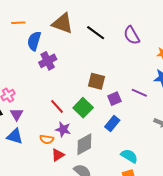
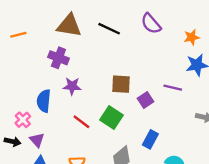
blue semicircle: (34, 41) -> (44, 101), moved
purple cross: (48, 61) -> (58, 58), moved, turned -30
blue rectangle: (112, 124) -> (150, 139), moved
purple star: (63, 129) -> (72, 86), moved

